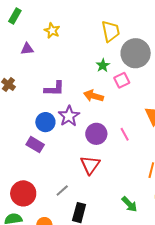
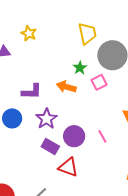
orange arrow: (94, 96) -> (66, 87), moved
blue circle: (45, 122) -> (12, 118), moved
purple rectangle: (35, 145) -> (50, 147), moved
red triangle: (90, 165) -> (68, 167), turned -45

